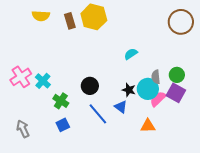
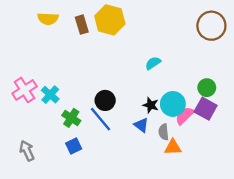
gray semicircle: (156, 77) -> (164, 132), moved
blue line: (98, 114) -> (100, 119), moved

